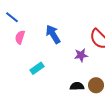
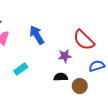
black semicircle: (77, 86) -> (61, 77), moved

